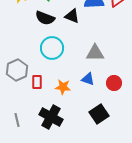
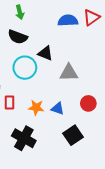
black triangle: (72, 16) -> (45, 53), moved
blue triangle: (88, 79) -> (58, 109), moved

